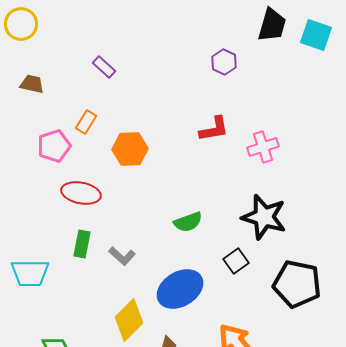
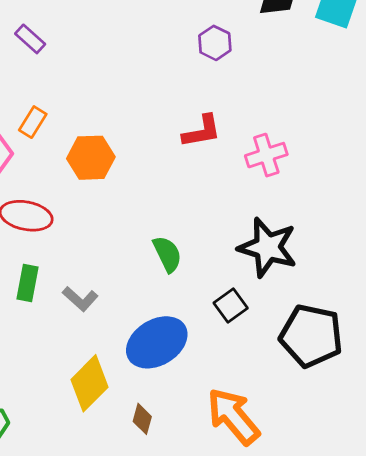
purple rectangle: (104, 67) -> (30, 39), moved
green semicircle: (188, 222) -> (167, 254), turned -96

